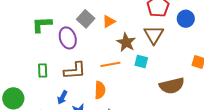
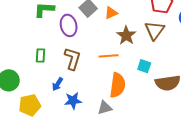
cyan square: (141, 61) -> (144, 66), moved
brown L-shape: (75, 71) -> (72, 59), turned -75
orange semicircle: (100, 90) -> (118, 85), moved, size x1.4

